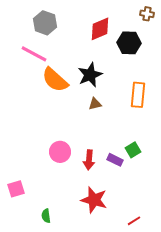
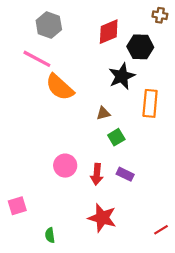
black star: (90, 75) -> (122, 76), moved
green square: (133, 150) -> (116, 137), moved
red line: (134, 221) -> (161, 230), moved

